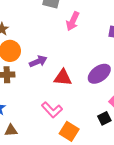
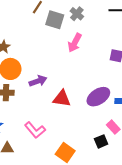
pink L-shape: (52, 110) -> (35, 130), moved

